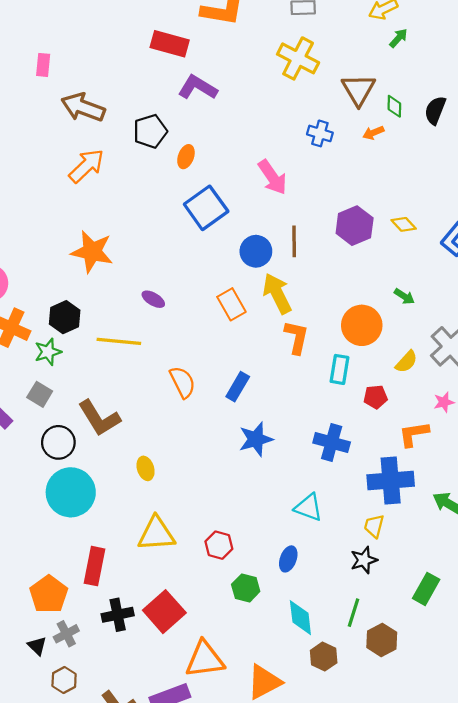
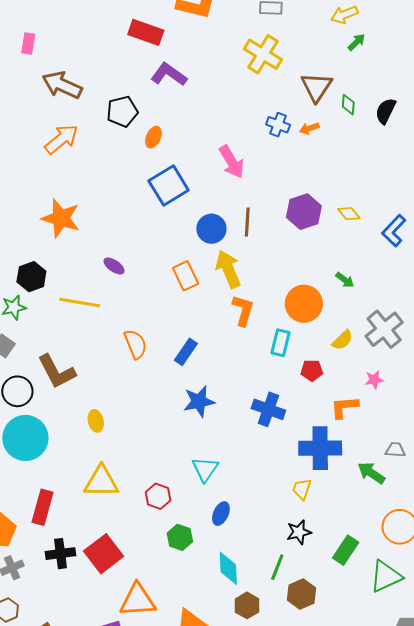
orange arrow: (373, 133) -> (309, 128), moved
cyan triangle: (309, 507) -> (205, 469), moved, turned 40
black star: (364, 560) -> (299, 532), moved

